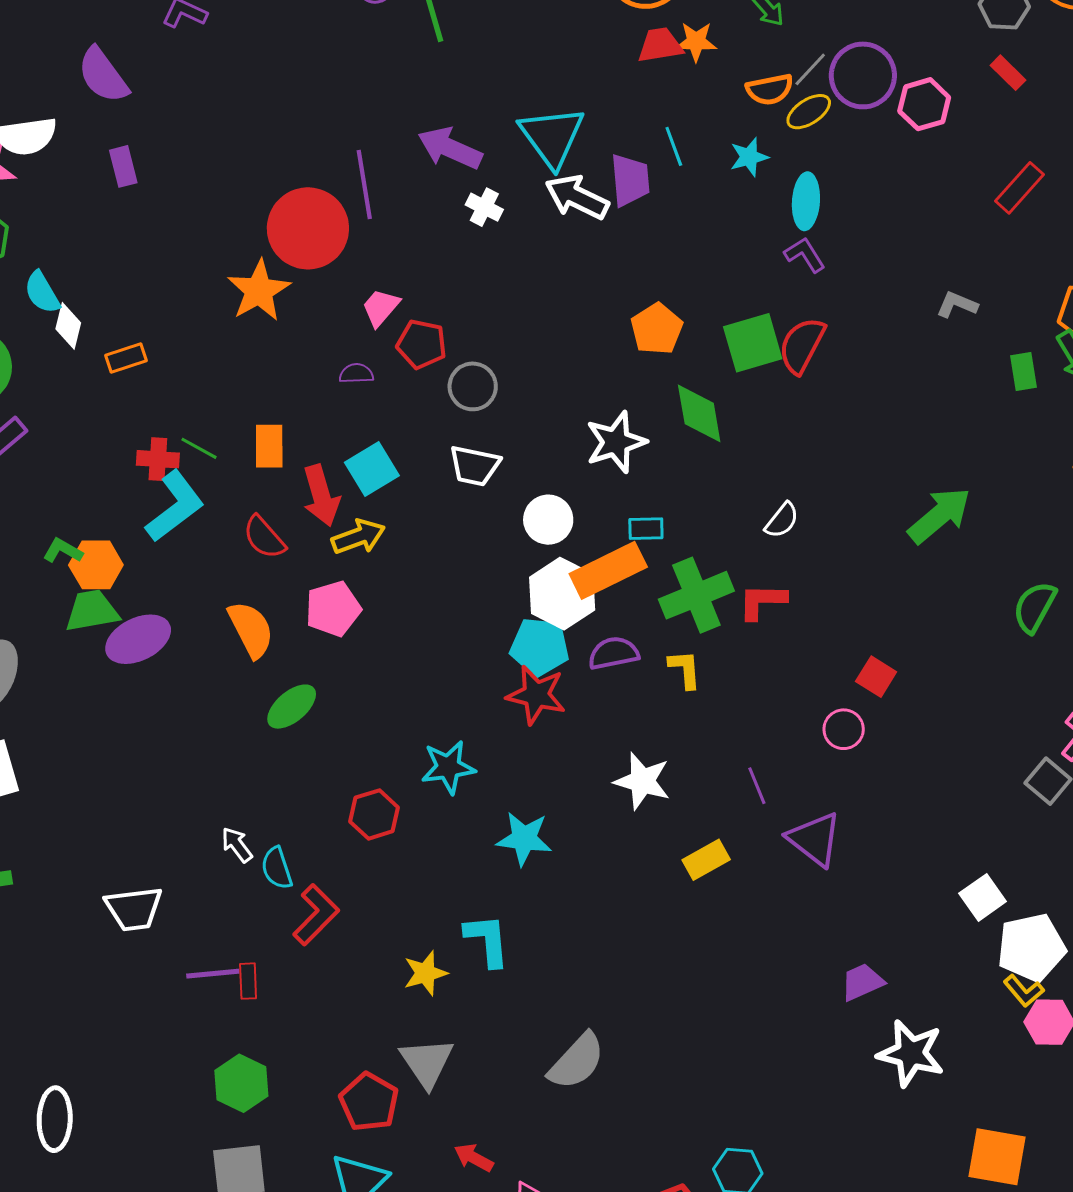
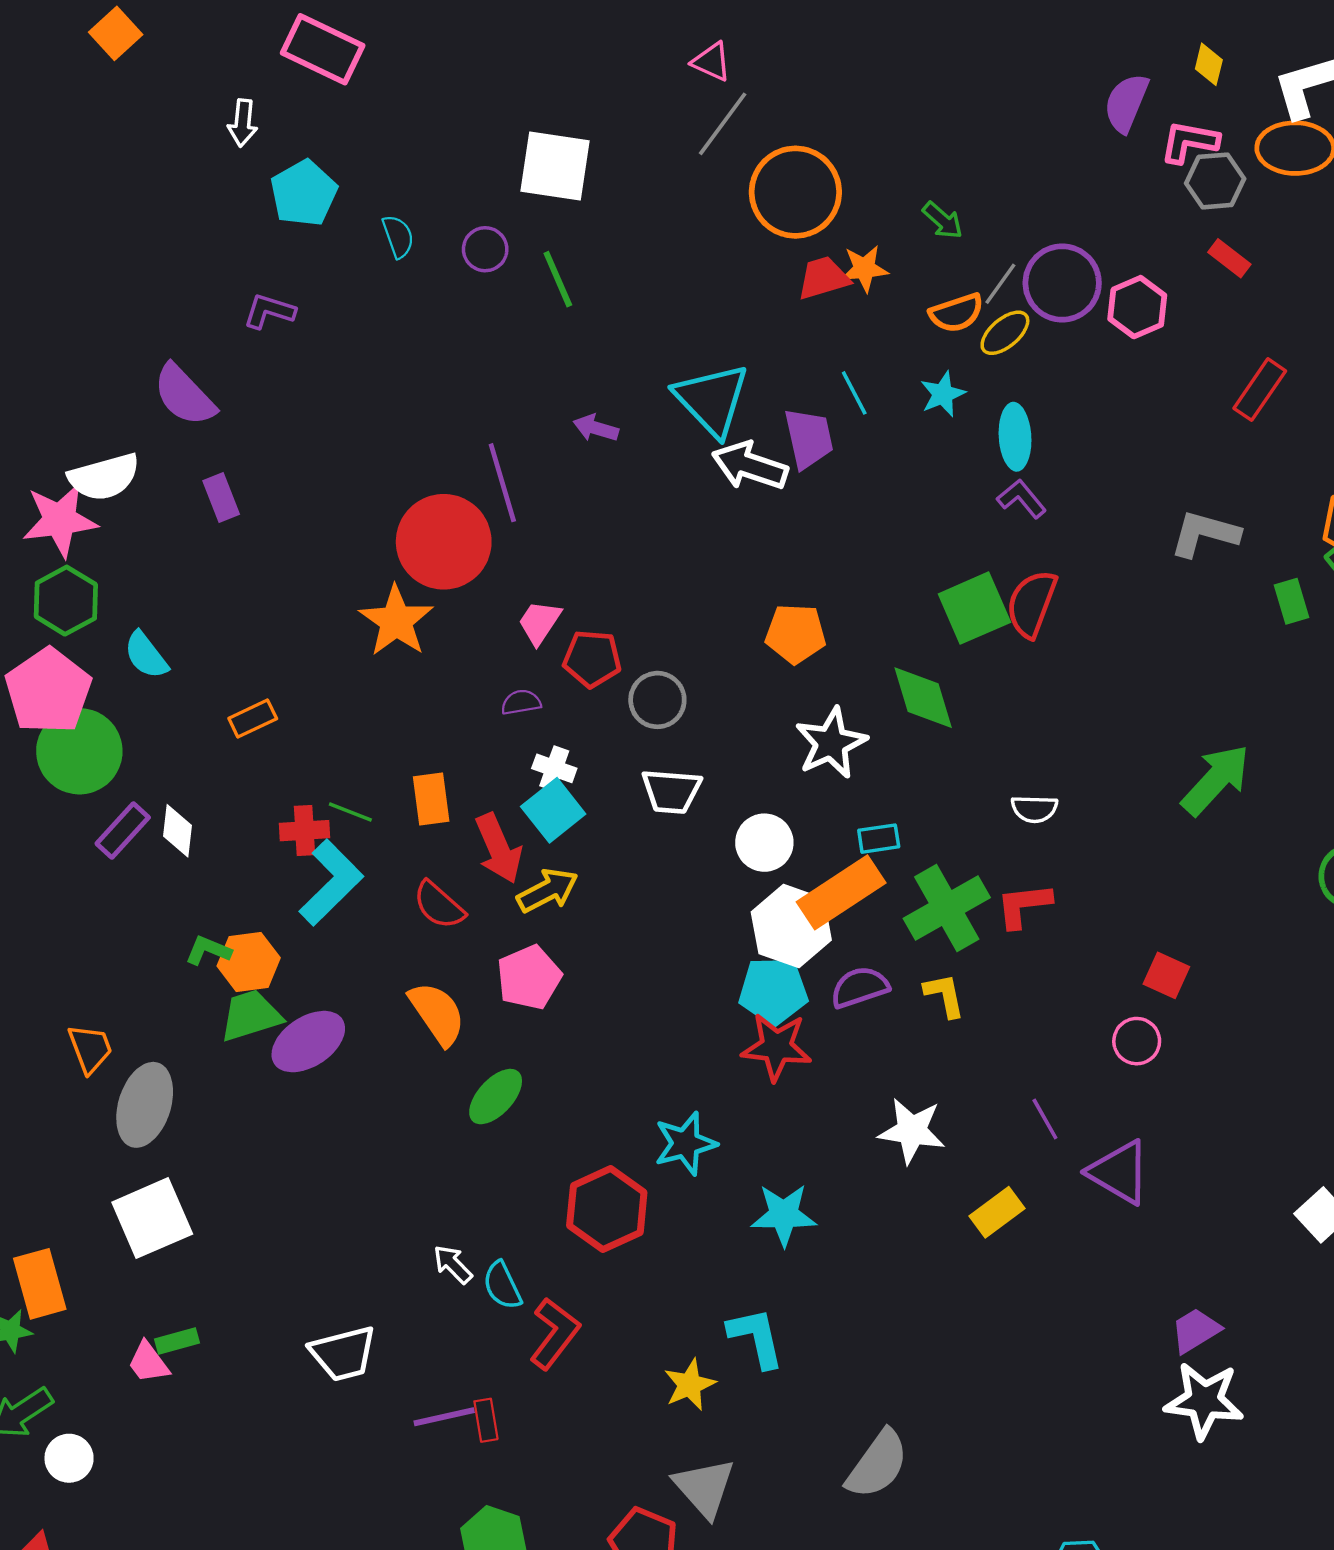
purple arrow: (450, 148) -> (596, 428), size x0.6
white cross: (484, 207) -> (554, 768), moved
gray L-shape: (957, 305) -> (1205, 534), size x1.5
white diamond: (68, 326) -> (177, 831), moved
orange pentagon: (657, 329) -> (795, 634), moved, turned -30
white semicircle: (782, 520) -> (1034, 809), turned 60
red hexagon: (374, 814) -> (607, 1209), size x1.4
white star: (911, 1053) -> (1204, 1401), moved

